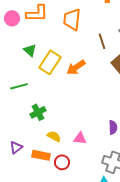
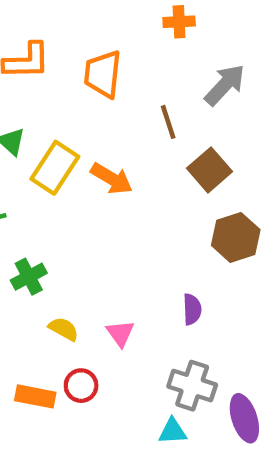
orange arrow: (76, 67) -> (112, 179), turned -114
pink triangle: (80, 138) -> (120, 333), turned 48
orange rectangle: (41, 155) -> (35, 396), moved

